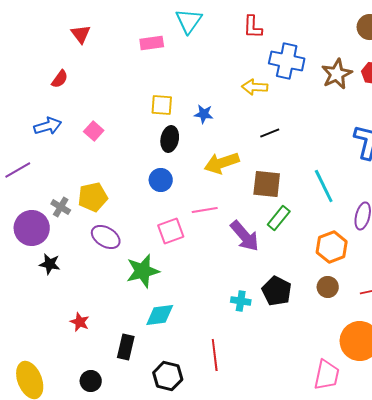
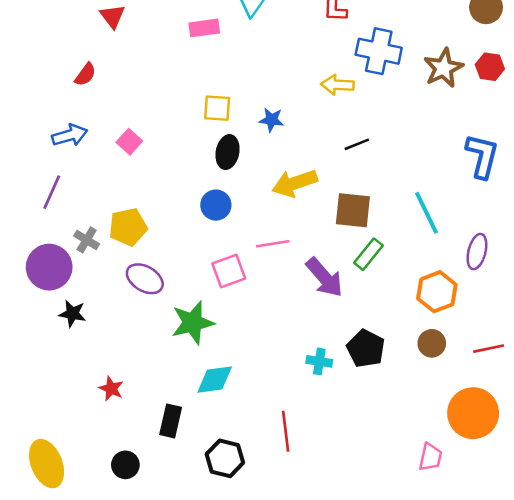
purple line: (18, 170) -> (52, 192), moved, turned -36
pink trapezoid: (327, 375) -> (430, 457), size x0.7

